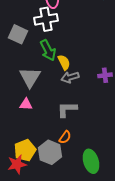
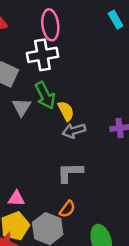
gray triangle: (30, 77) -> (22, 107), moved, size x0.7
pink triangle: (26, 104) -> (16, 199), moved

